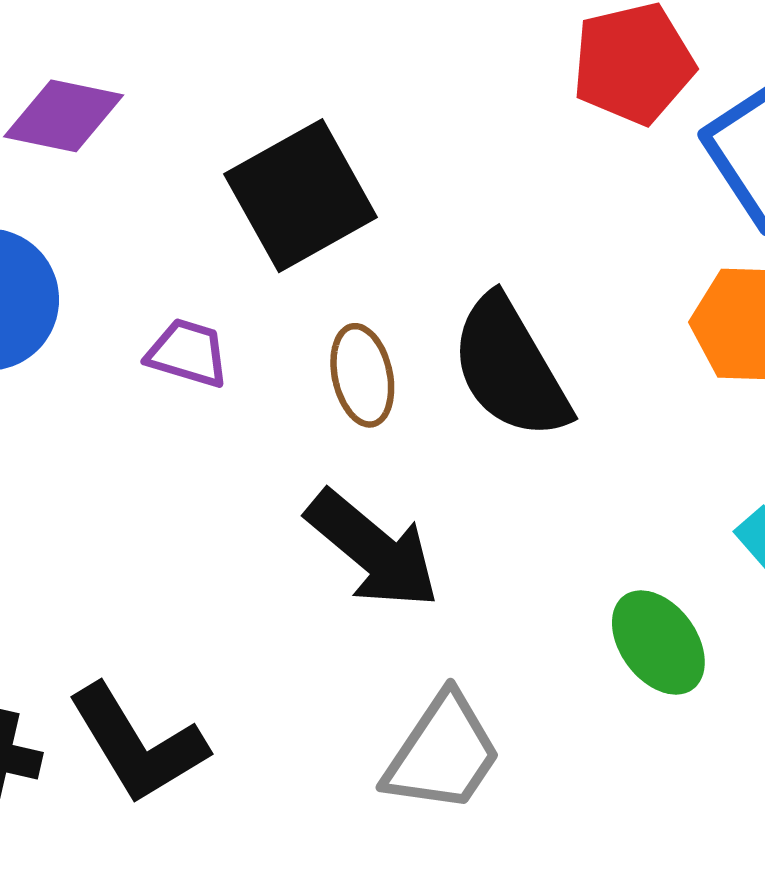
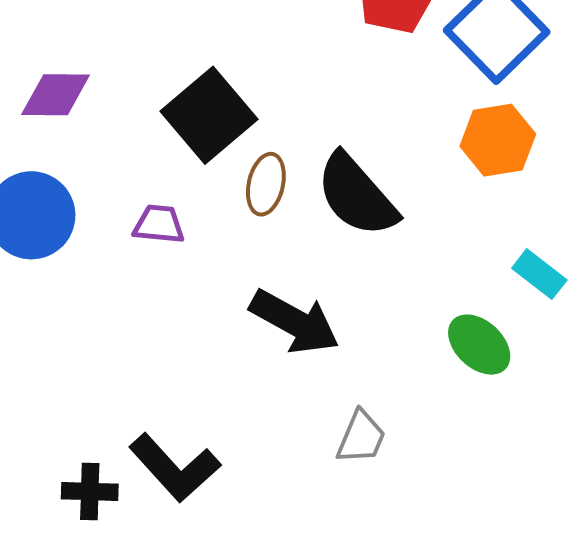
brown ellipse: (362, 375) -> (266, 184), moved, turned 36
gray trapezoid: (443, 753) -> (361, 437), size x0.7

